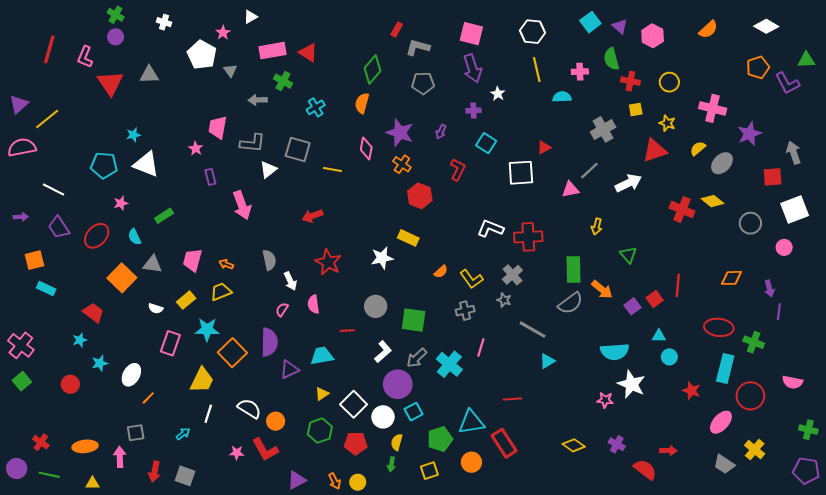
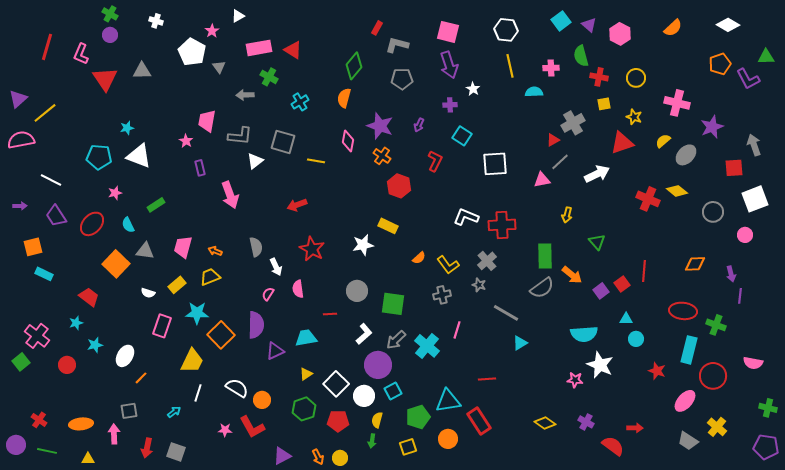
red triangle: (544, 147) -> (553, 140), moved
pink cross: (21, 345) -> (37, 336), moved

